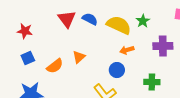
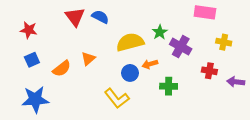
green star: (143, 21) -> (160, 32), moved
yellow semicircle: (119, 25) -> (130, 42), moved, turned -40
purple cross: (163, 46) -> (181, 47), turned 30
orange arrow: (127, 50) -> (150, 64), moved

